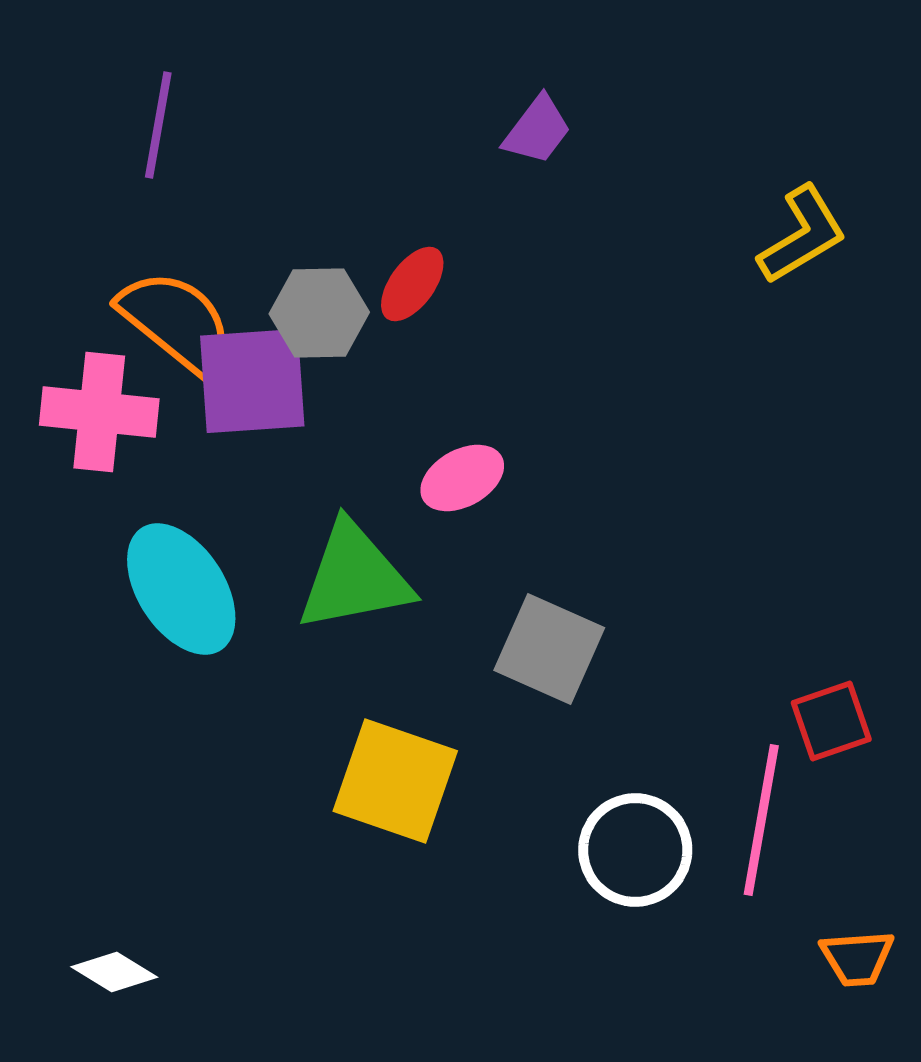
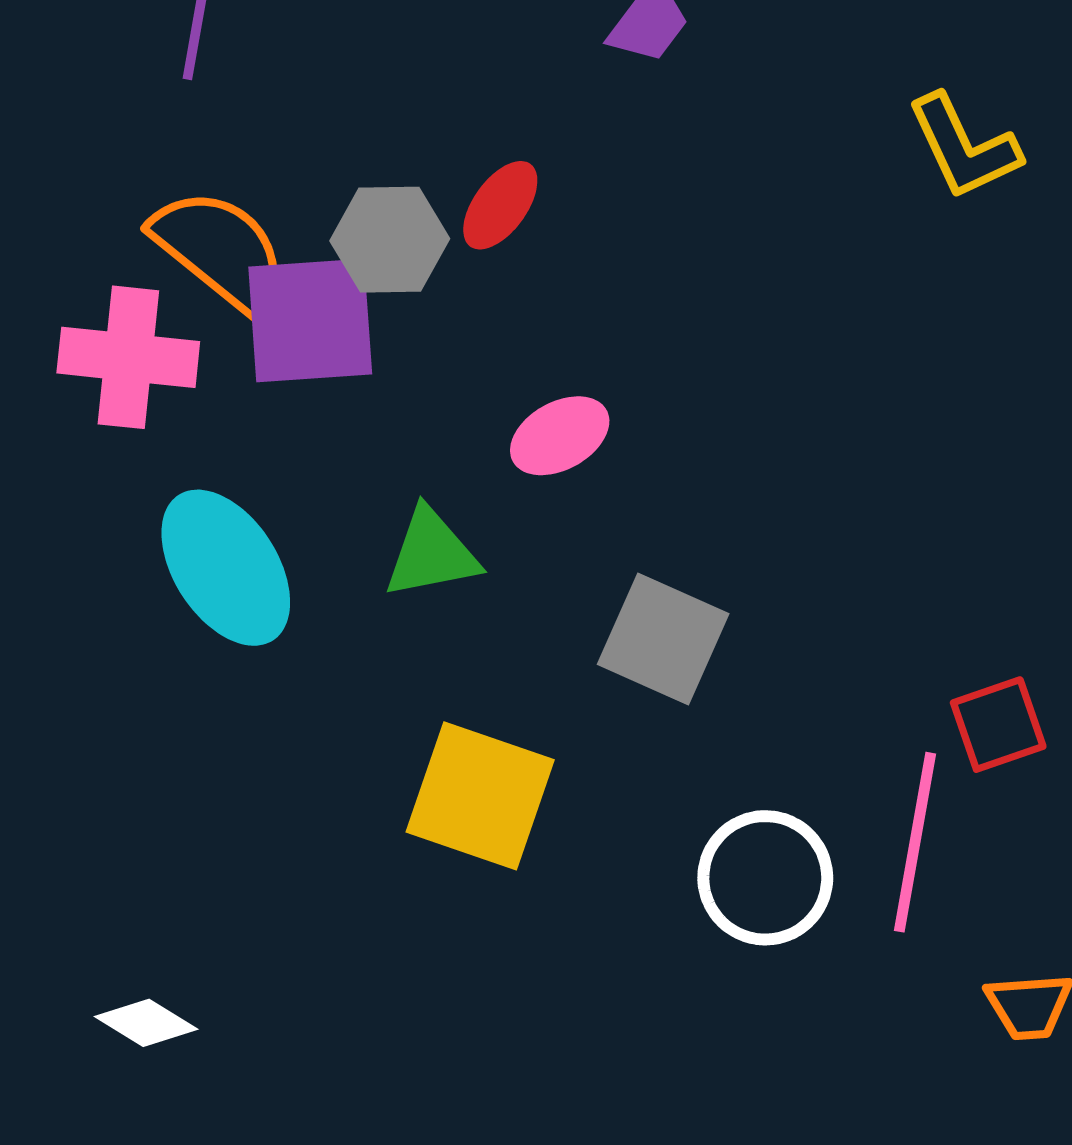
yellow L-shape: (802, 235) -> (964, 147), turned 96
green triangle: (354, 577) -> (431, 553), size x0.7

